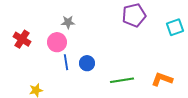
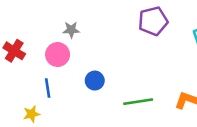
blue line: (66, 62) -> (48, 88), moved

